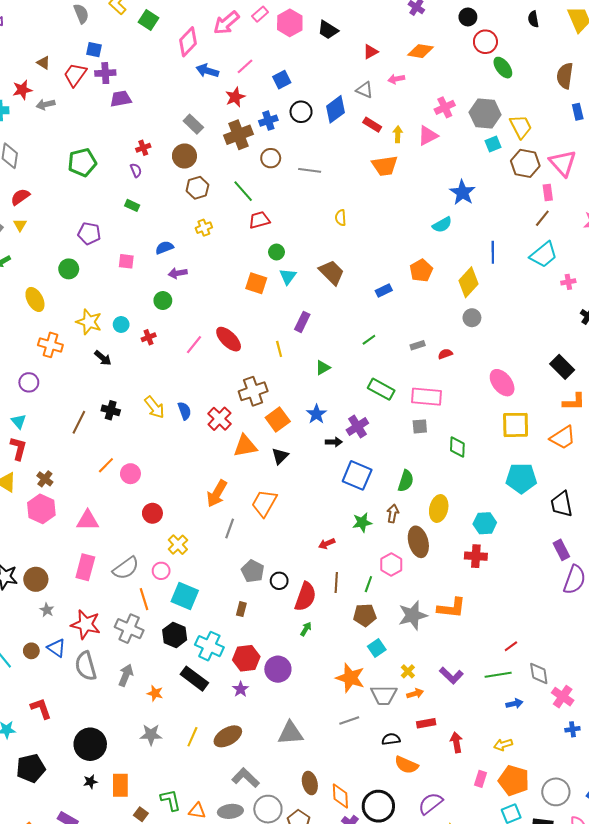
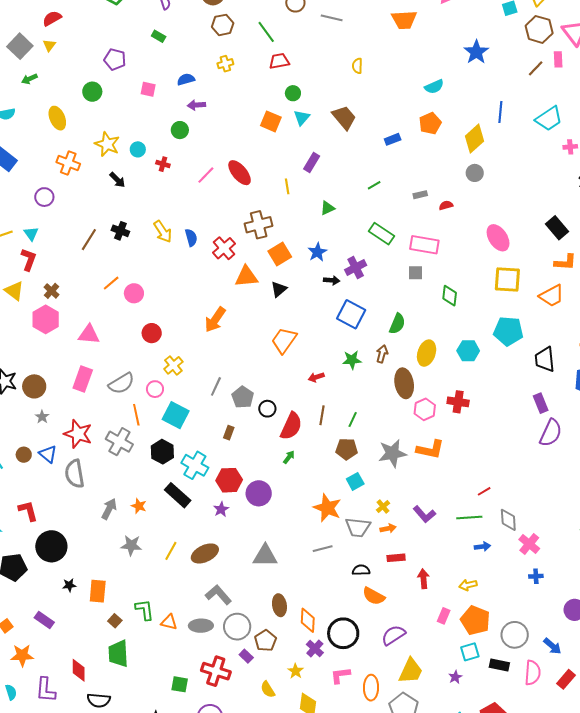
brown line: (542, 218) -> (536, 68), moved
cyan semicircle: (442, 225) -> (434, 87), moved
red cross: (149, 337) -> (163, 164), turned 32
orange trapezoid: (264, 503) -> (284, 340), moved
cyan hexagon: (485, 523) -> (468, 351), moved
gray line: (230, 528) -> (216, 386), moved
pink hexagon: (391, 564) -> (425, 409), moved
gray arrow: (126, 675) -> (109, 509), moved
black circle: (90, 744) -> (51, 546), moved

